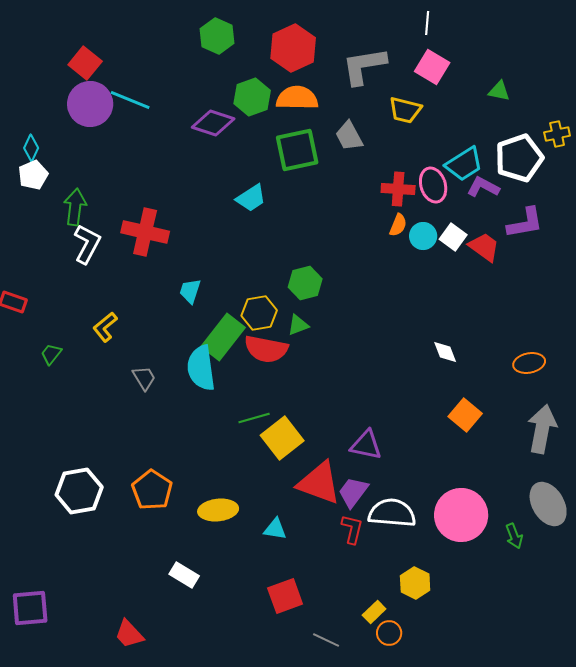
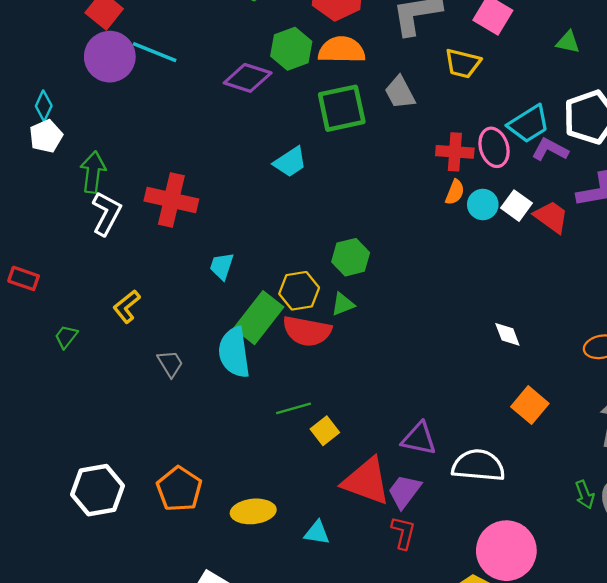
yellow square: (282, 438) -> (325, 431), size x0.6
white semicircle: (392, 513) -> (478, 466), moved
pink circle: (461, 515) -> (506, 551), moved
green arrow: (514, 536) -> (585, 495), moved

